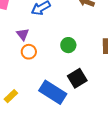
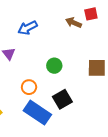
orange circle: (29, 52) -> (29, 87), moved

